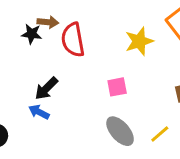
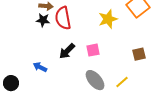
black star: (32, 34) -> (43, 20), moved
black arrow: (46, 88) -> (67, 51), moved

